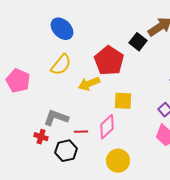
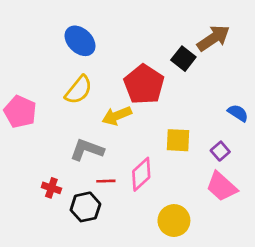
yellow square: (123, 101) -> (178, 140), moved
gray L-shape: (56, 118) -> (87, 150), moved
yellow circle: (118, 161) -> (174, 221), moved

